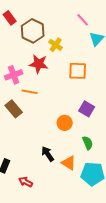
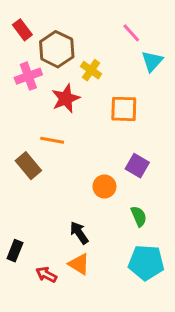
red star: (39, 64) -> (66, 98), turned -30
pink cross: (14, 75) -> (28, 76), moved
orange triangle: (69, 163) -> (79, 264), moved

